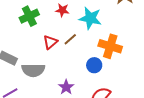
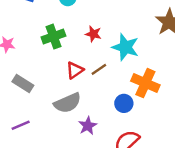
gray semicircle: (33, 70) -> (67, 103), moved, turned -30

